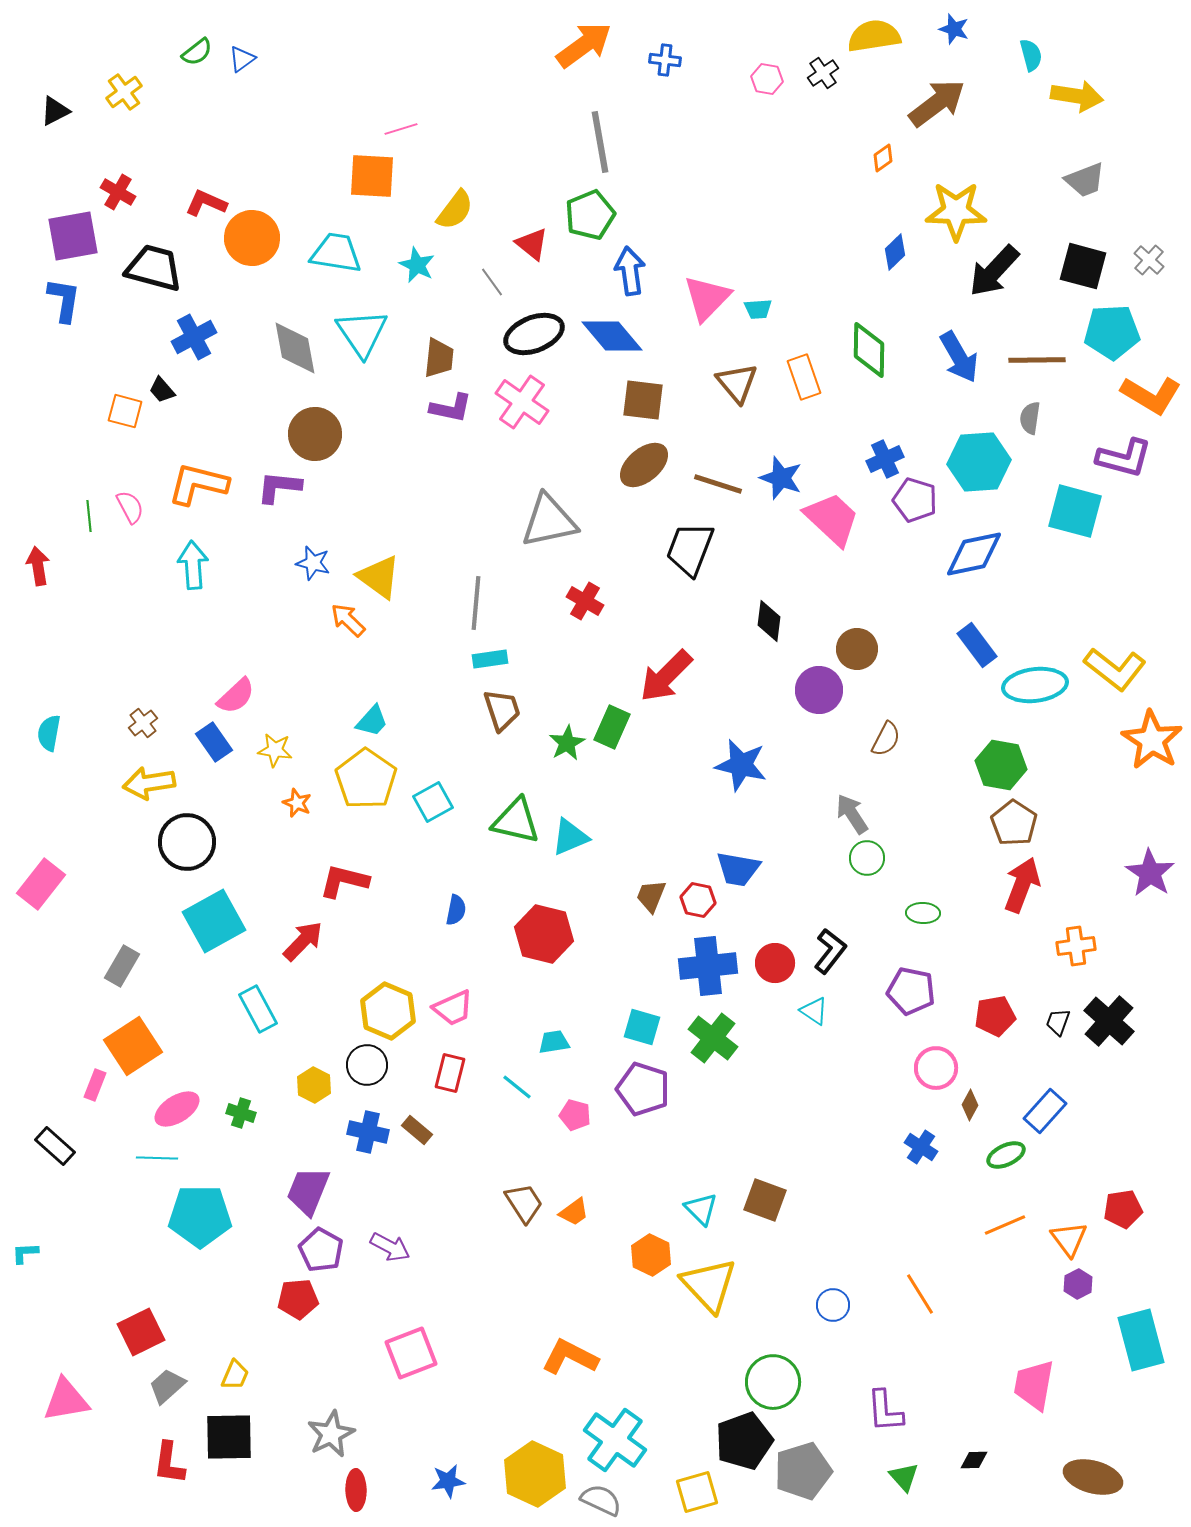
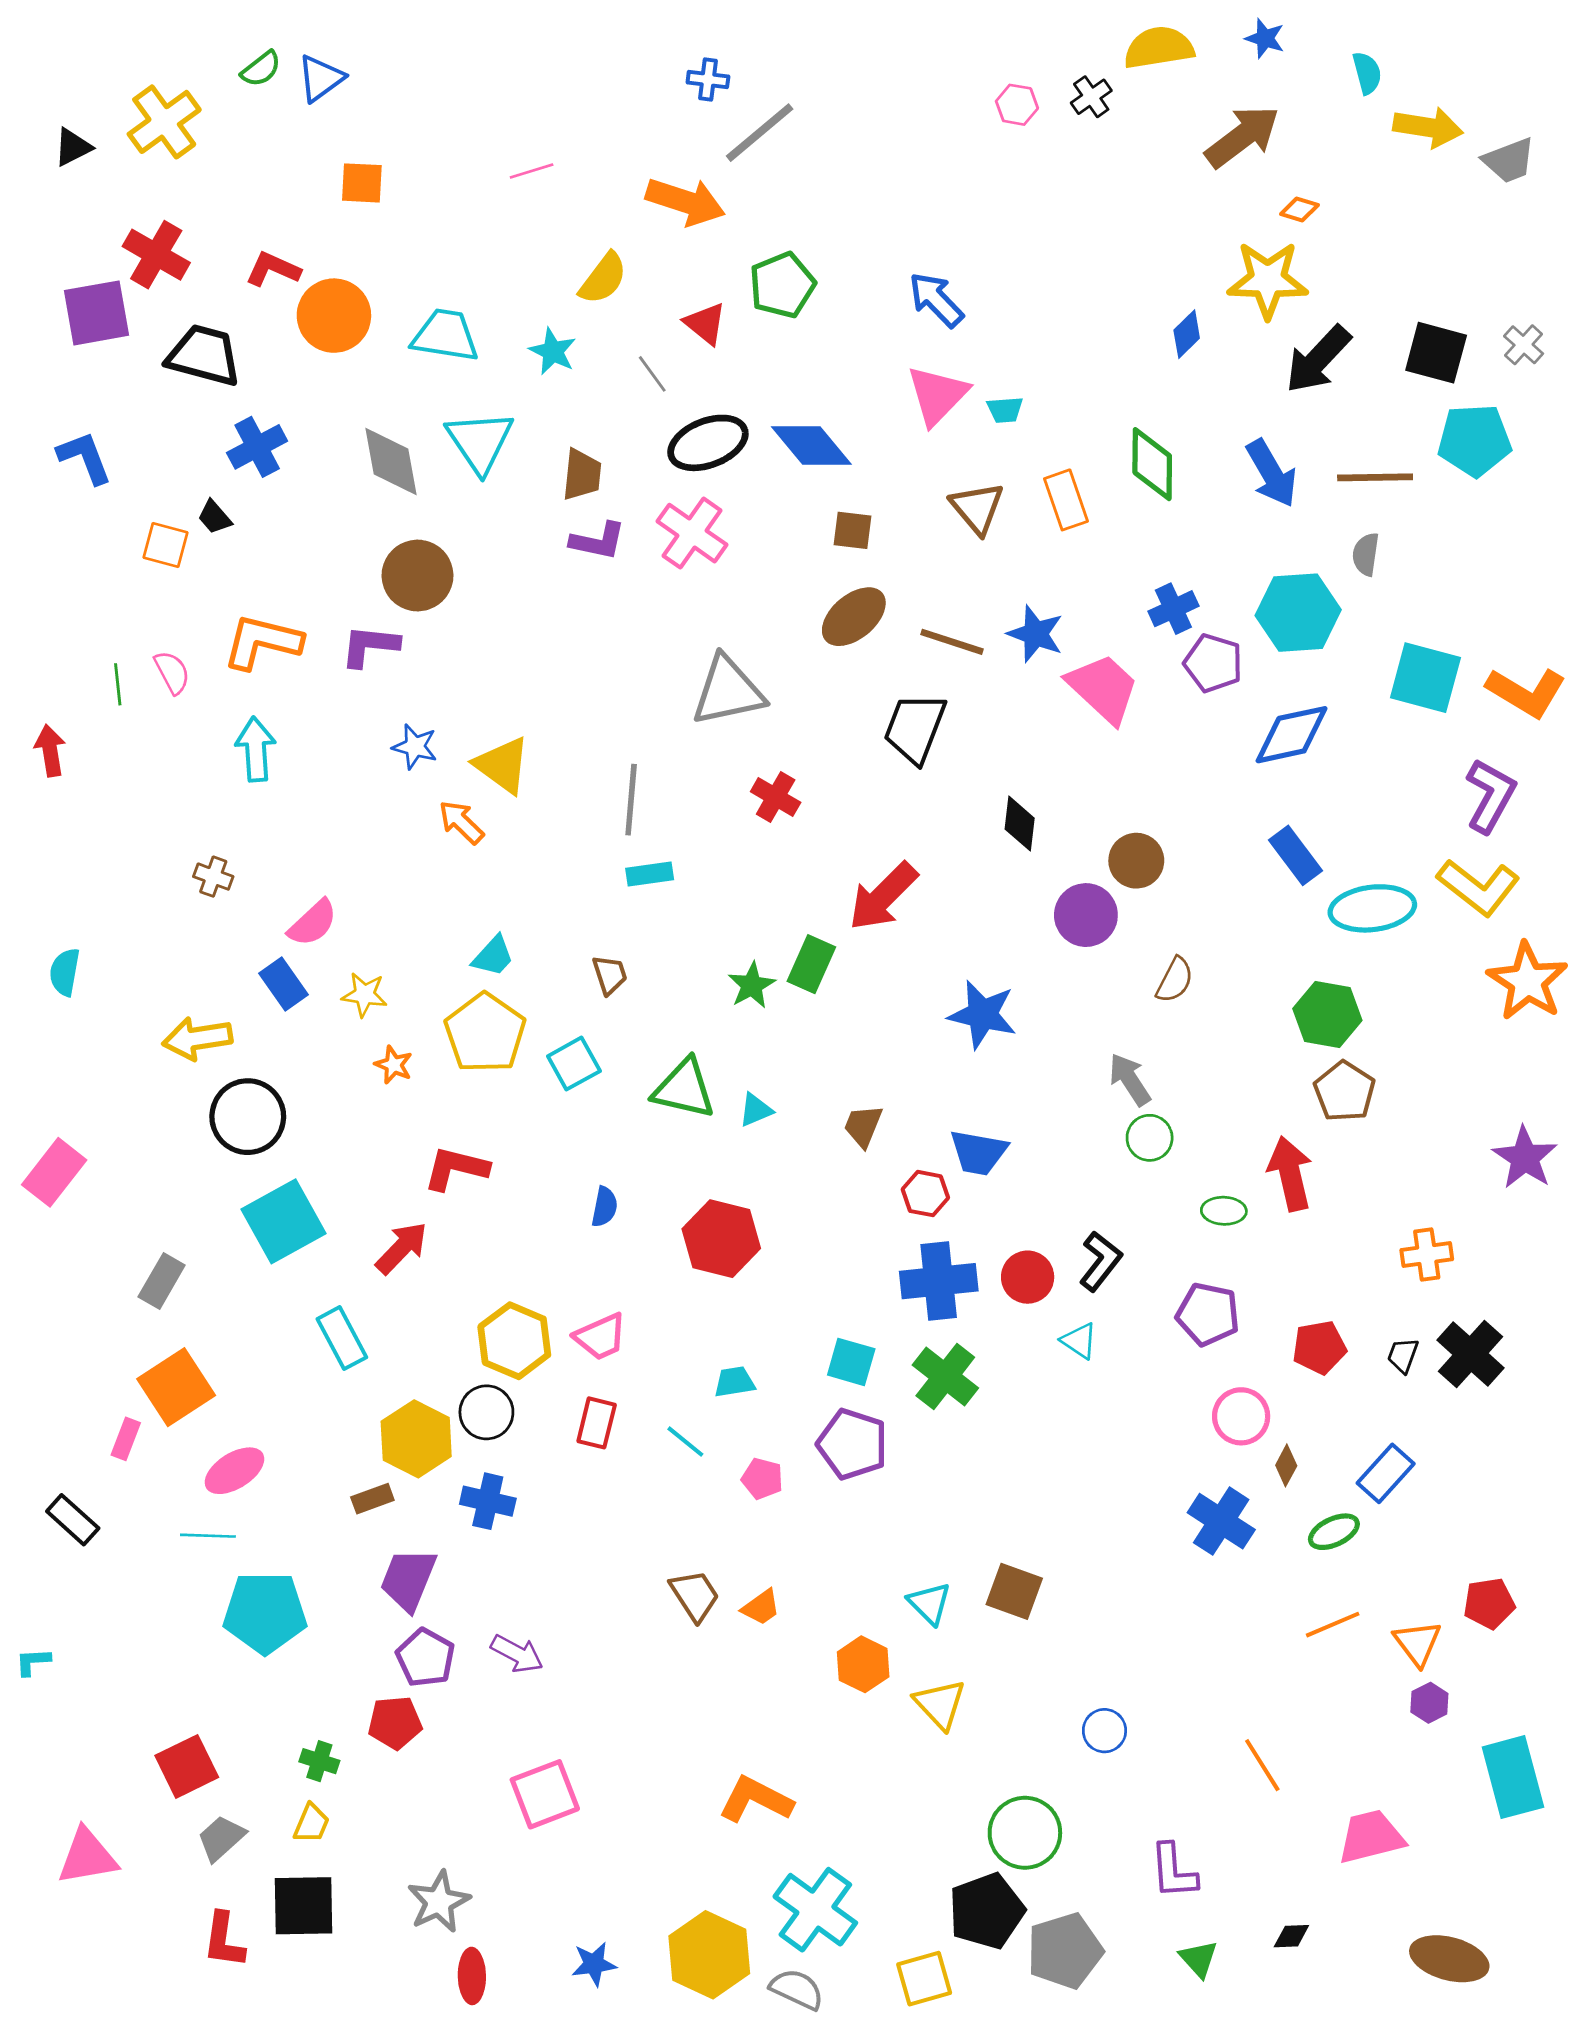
orange arrow: (584, 45) -> (685, 202), moved, turned 54
blue triangle: (242, 59) -> (321, 78), size x1.4
blue cross: (665, 60) -> (708, 80), moved
yellow cross: (124, 92) -> (164, 122), size x1.5
gray line: (600, 142) -> (760, 133), moved, turned 60
orange diamond: (883, 158) -> (1299, 209), moved, turned 52
orange square: (372, 176) -> (362, 183), moved, size x0.7
gray trapezoid: (1085, 180) -> (1509, 160), moved
red cross: (118, 192) -> (156, 255), size x1.4
blue arrow: (630, 271) -> (936, 300), moved, turned -36
blue L-shape: (64, 300) -> (85, 457), moved, turned -30
orange L-shape: (1151, 395) -> (1526, 692), moved
brown square: (643, 400) -> (852, 530), size x0.7
purple L-shape: (1124, 458) -> (1490, 796), moved, turned -76
brown trapezoid: (502, 710) -> (610, 975), moved, size x0.7
brown cross: (143, 723) -> (213, 877), moved, turned -32
cyan triangle: (570, 837) -> (756, 1110), size x0.7
red arrow: (1022, 885) -> (1290, 1174), moved, turned -34
brown trapezoid: (651, 896) -> (863, 1126), moved
yellow hexagon: (314, 1085) -> (416, 1439), size x1.6
green cross: (241, 1113) -> (319, 1761), moved
brown rectangle: (417, 1130) -> (372, 1499), moved, turned -60
blue cross: (921, 1147) -> (1221, 1521), size x1.5
yellow triangle: (709, 1285) -> (940, 1704), size x0.7
orange line: (920, 1294) -> (1262, 1765), moved
pink trapezoid: (1034, 1385) -> (1371, 1837), turned 66

